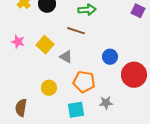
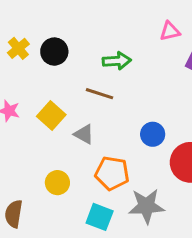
gray star: (106, 103) -> (146, 206), size x1.6
cyan square: (76, 110) -> (100, 217), turned 30

